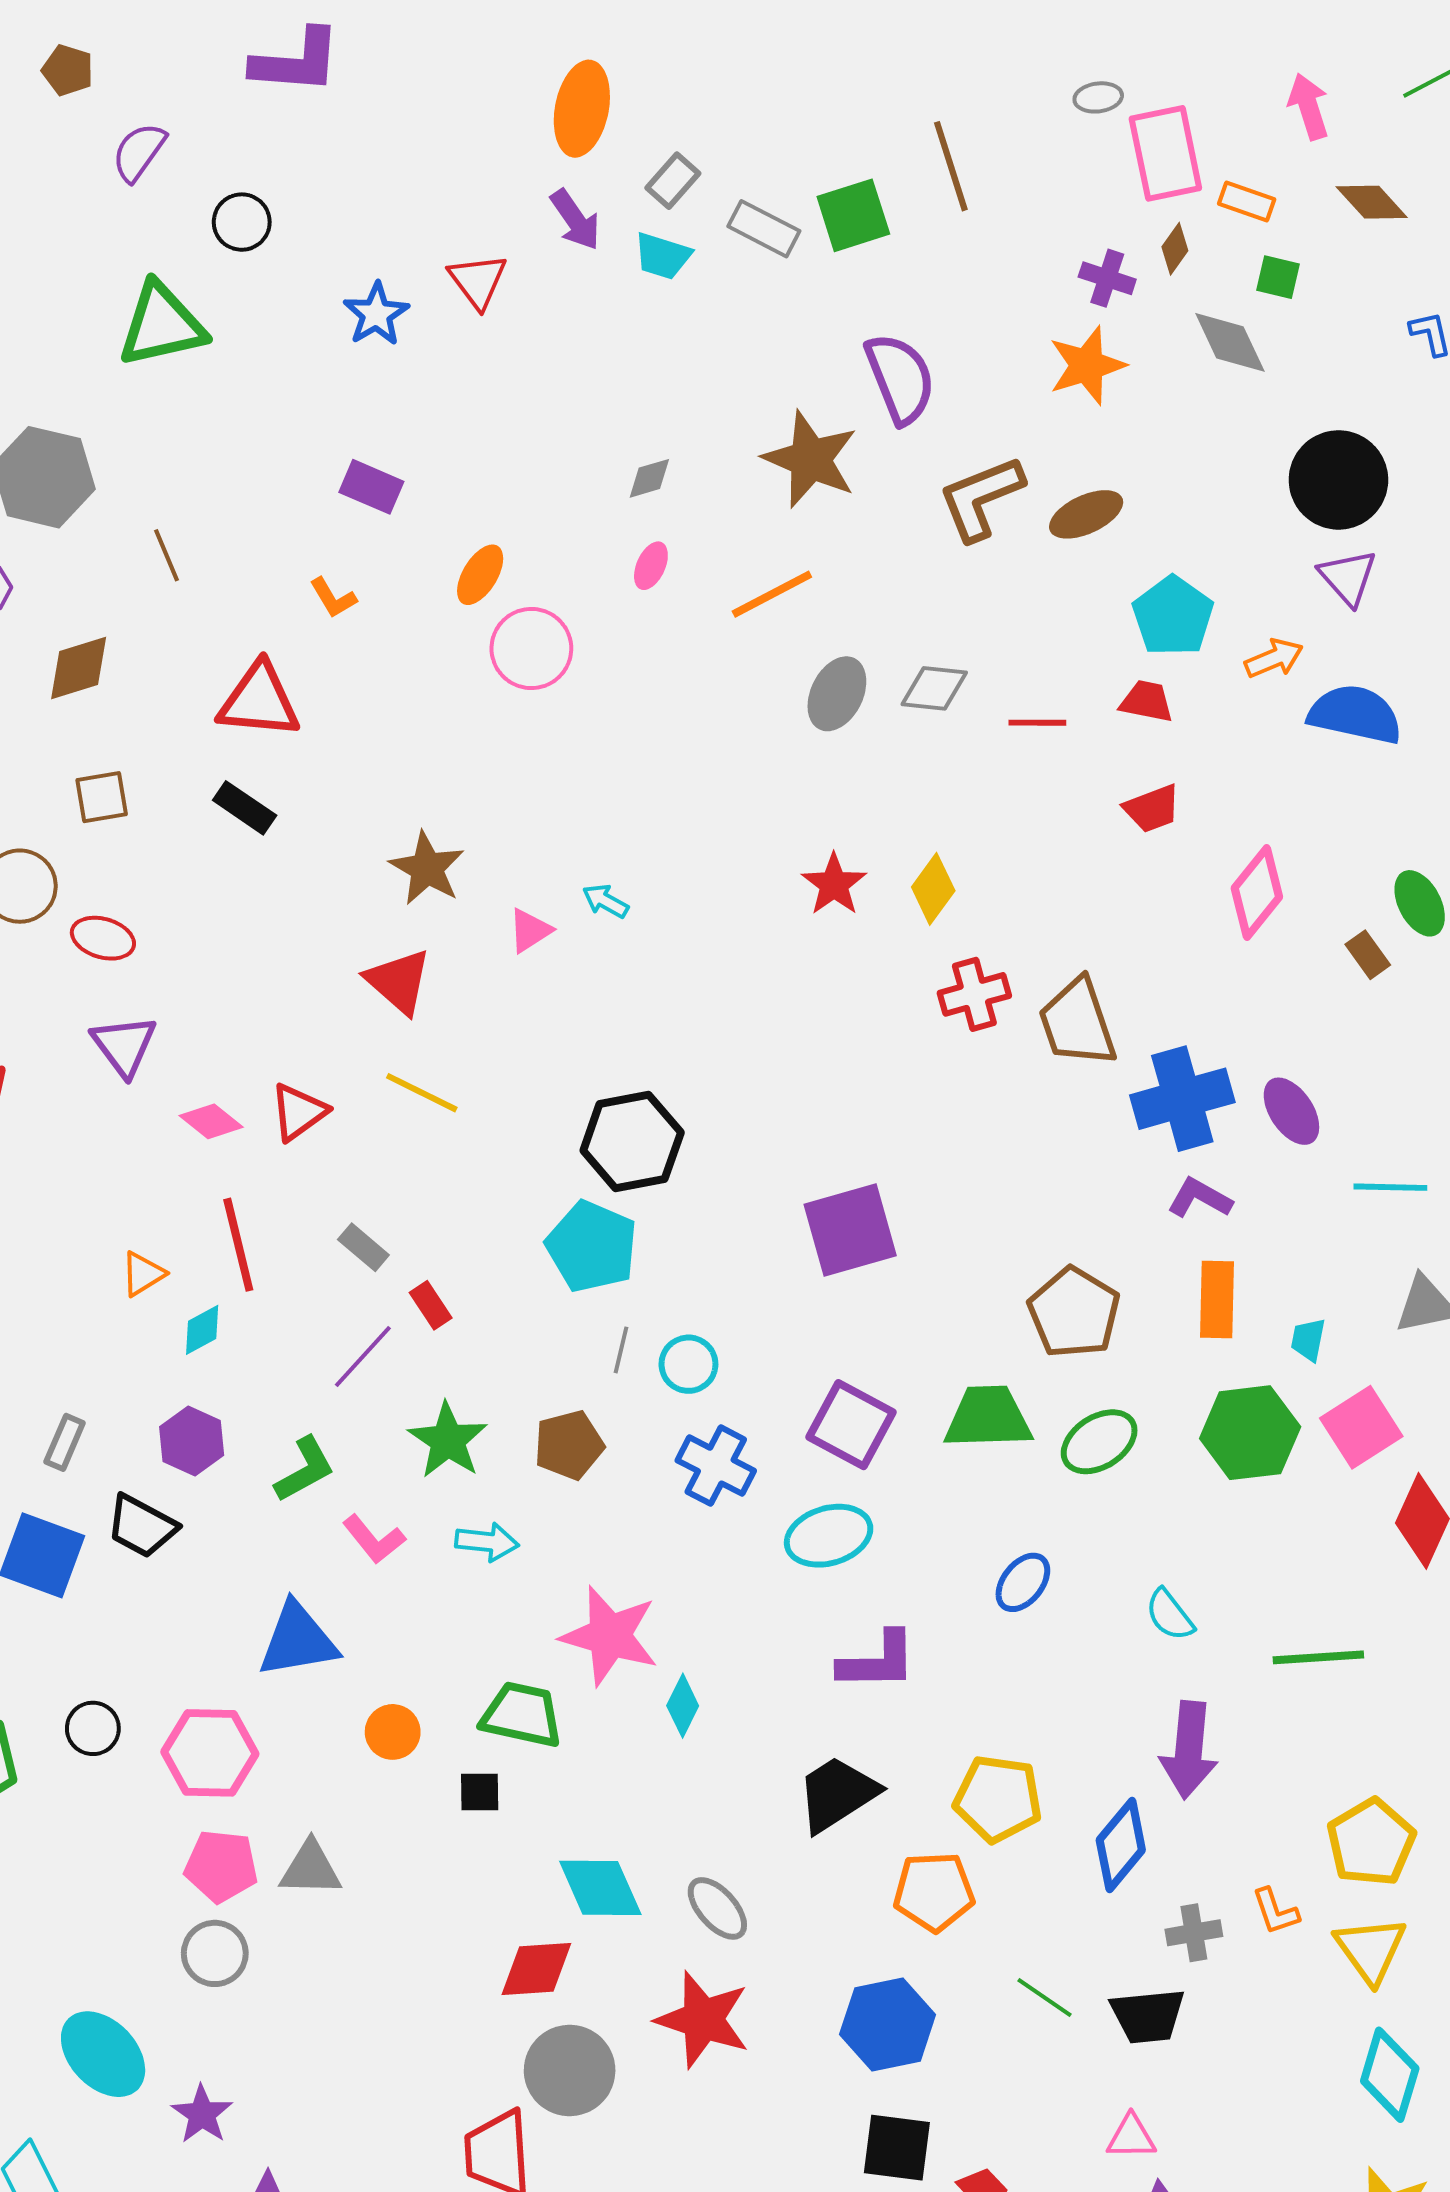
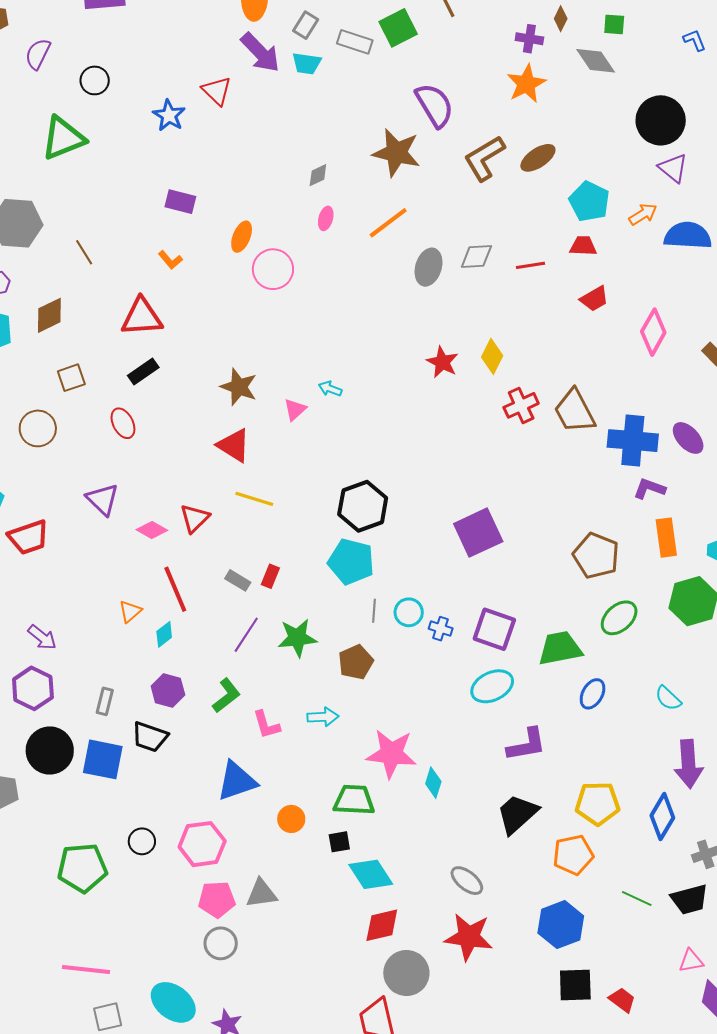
purple arrow: (575, 220) -> (260, 53), size x1.4
black rectangle: (245, 808) -> (143, 371), turned -60
red ellipse: (103, 938) -> (123, 423), moved, turned 56
blue cross: (1182, 1099) -> (633, 441), turned 30
red rectangle: (431, 1305) -> (270, 576), moved, turned 65
green trapezoid: (988, 1417) -> (560, 648), moved
green star: (448, 1440) -> (297, 638), moved, turned -30
blue cross: (716, 1466) -> (441, 629), moved, size x0.6
pink L-shape: (374, 1539) -> (266, 725), turned 32
cyan diamond: (600, 1888) -> (371, 874), moved

